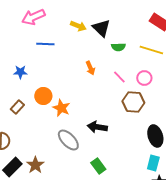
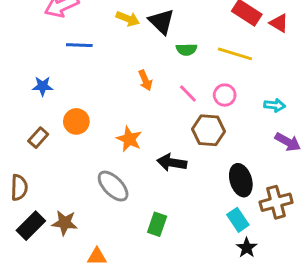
orange star: (61, 108) -> (129, 139), moved
black arrow: (97, 127) -> (172, 163), moved
cyan rectangle: (153, 163) -> (238, 220), turned -49
brown star: (35, 165) -> (65, 223), turned -30
green rectangle: (98, 166) -> (157, 224), turned 56

